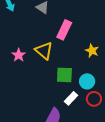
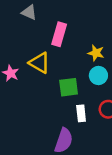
cyan circle: (87, 81) -> (98, 75), moved
white rectangle: (71, 98) -> (81, 113), turned -40

